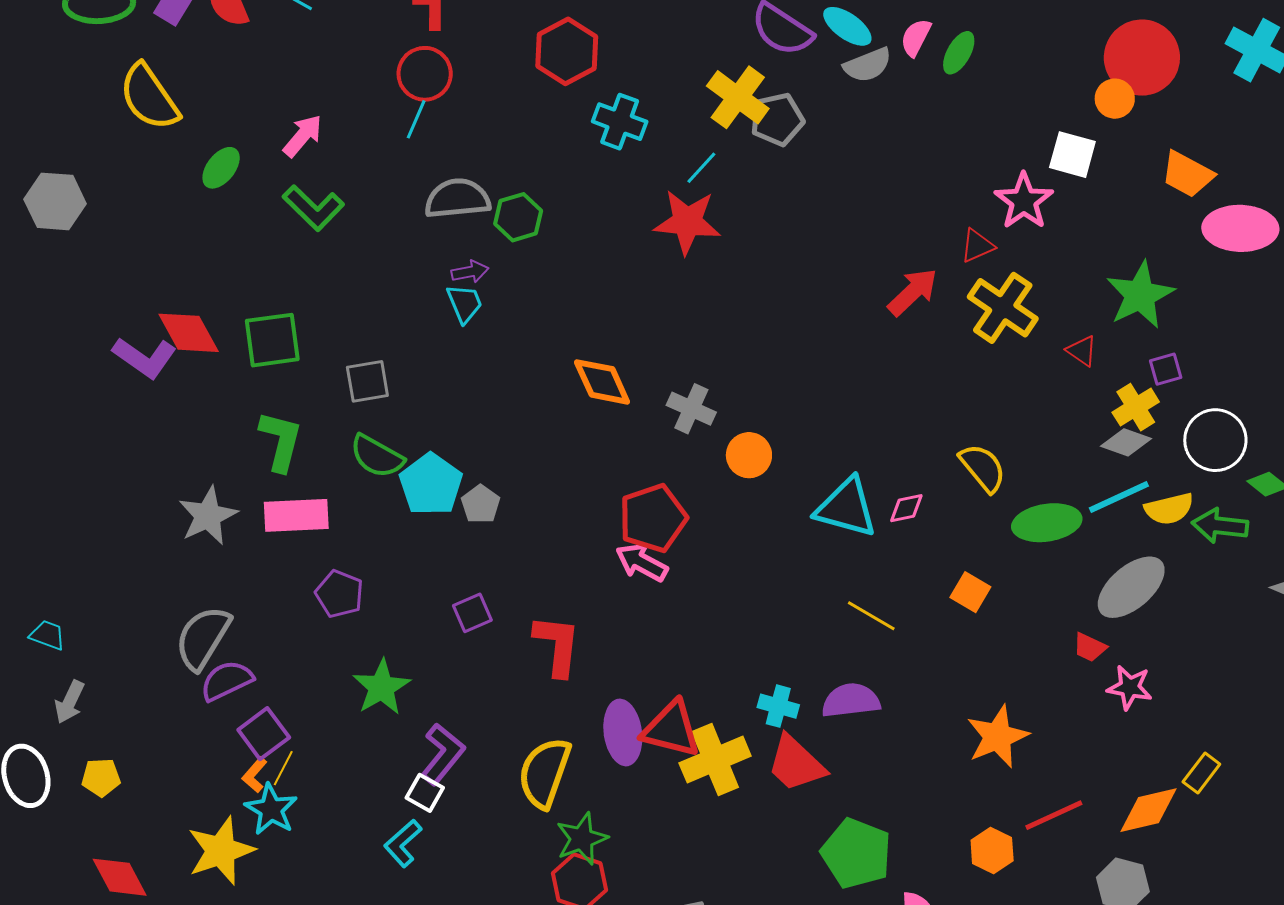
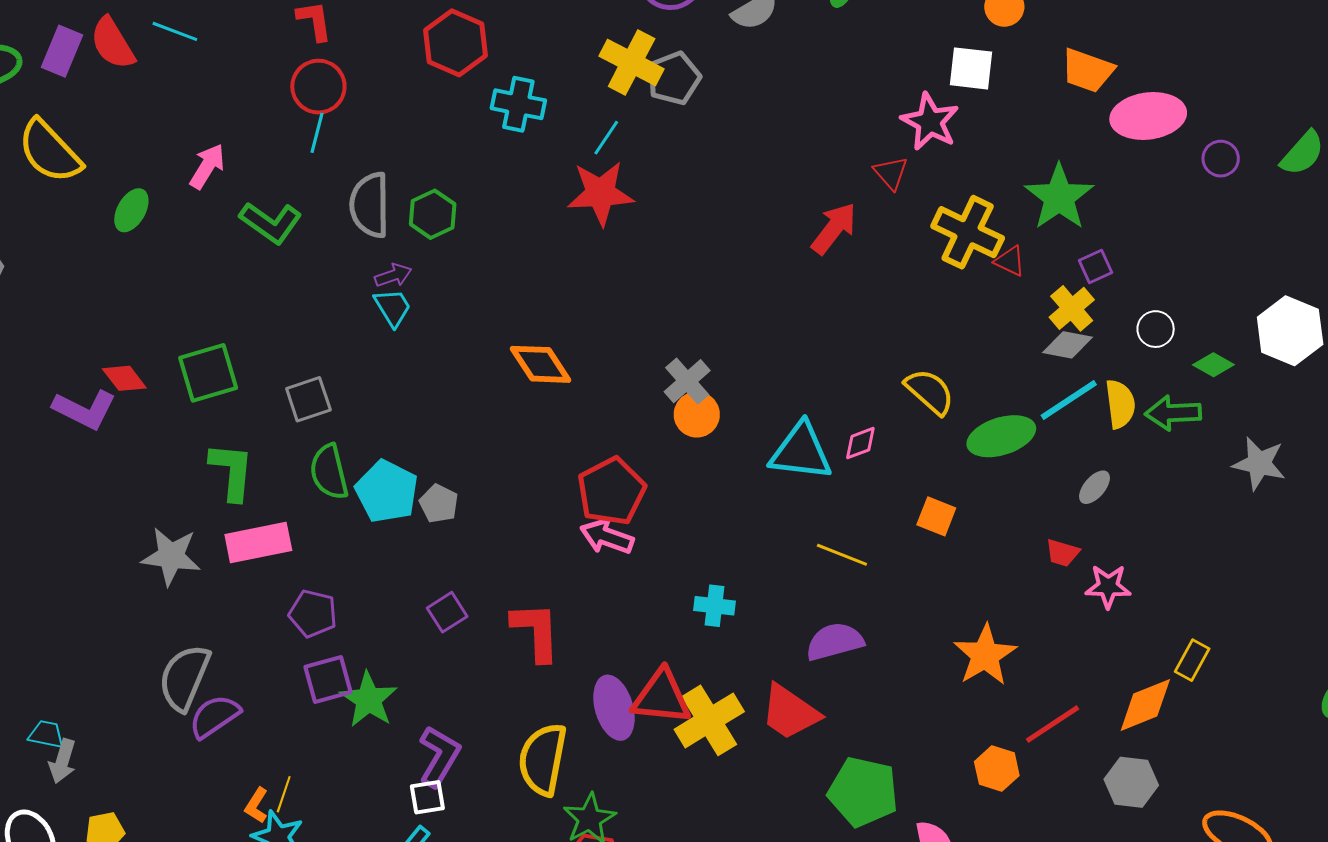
gray semicircle: (457, 199) -> (370, 205), turned -76
green L-shape: (313, 208) -> (271, 223), moved
red triangle: (977, 246) -> (891, 173), turned -39
yellow cross: (1003, 308) -> (968, 232), moved
red diamond: (189, 333) -> (124, 378), size x0.7
gray cross: (691, 409) -> (687, 381), moved, turned 33
white circle: (1215, 440) -> (1156, 329), size x0.6
green semicircle: (377, 456) -> (329, 472), turned 56
yellow semicircle: (1169, 509) -> (1120, 404), turned -75
gray star: (208, 516) -> (171, 556), turned -30
gray ellipse: (1131, 587) -> (1094, 487), size x0.5
cyan trapezoid: (48, 635) -> (46, 734), moved
cyan cross: (778, 706) -> (714, 606), moved
purple square: (264, 734) -> (328, 680), moved, turned 30
white square: (425, 793) -> (427, 797), turned -30

